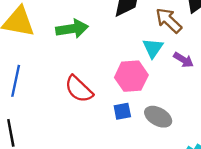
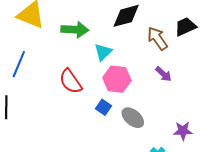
cyan triangle: (153, 48) -> (103, 52), moved
blue square: (122, 111) -> (104, 107), turned 35

